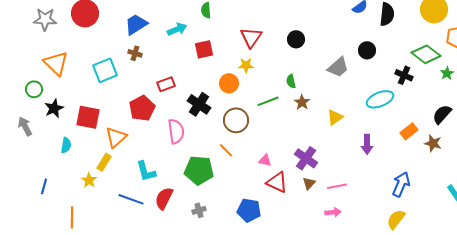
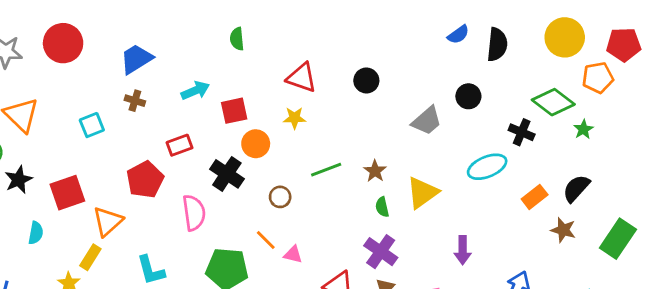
cyan arrow: (177, 29) -> (195, 91), moved
red triangle: (251, 37) -> (302, 78), turned -45
red square: (204, 49) -> (234, 111), moved
cyan square: (105, 70) -> (92, 125), size x0.7
green semicircle: (291, 81) -> (382, 207), moved
orange circle: (229, 83) -> (256, 144), moved
red square: (88, 117) -> (67, 193), turned -30
yellow triangle: (335, 117) -> (422, 193), size x1.4
brown circle: (236, 120) -> (280, 197), size x0.6
orange rectangle: (409, 131) -> (535, 197), moved
purple arrow: (367, 144) -> (463, 250), moved
pink triangle: (265, 160) -> (293, 254), moved

